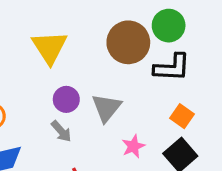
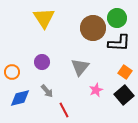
yellow triangle: (49, 47) -> (44, 18), moved
purple circle: (66, 99) -> (42, 62), moved
gray arrow: (61, 131) -> (47, 91), moved

